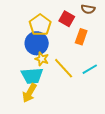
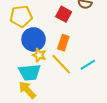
yellow pentagon: (40, 25) -> (21, 16), moved, turned 30
orange rectangle: (81, 37) -> (63, 43), moved
yellow arrow: (29, 93) -> (27, 90), turned 108

